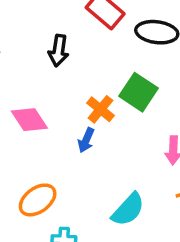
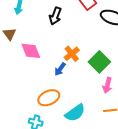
green square: (138, 92) -> (99, 62), moved
orange ellipse: (38, 200) -> (49, 98), moved

